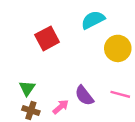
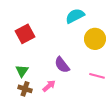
red square: (47, 38) -> (25, 34), moved
purple semicircle: (84, 96) -> (62, 65), moved

